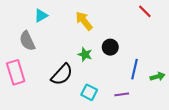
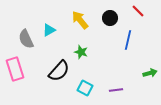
cyan triangle: (41, 16) -> (49, 30), moved
black circle: (110, 47) -> (110, 18), moved
blue line: (134, 69) -> (128, 40), moved

